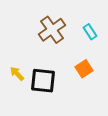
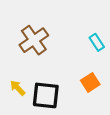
brown cross: (52, 30) -> (34, 40), moved

